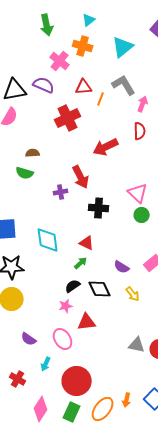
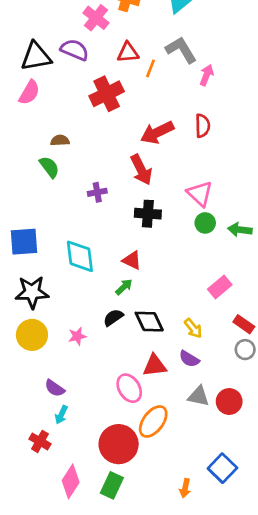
red semicircle: (140, 131) -> (202, 126), moved
green semicircle: (25, 173) -> (49, 167), turned -144
red arrow: (81, 177) -> (141, 170), moved
purple semicircle: (122, 267) -> (189, 359), moved
pink star: (66, 306) -> (77, 336), moved
red triangle: (87, 322) -> (155, 366), moved
pink ellipse: (63, 339) -> (129, 388), moved
cyan arrow: (46, 364) -> (61, 415), moved
orange arrow: (127, 400) -> (185, 488), moved
orange ellipse: (103, 409) -> (153, 421), moved

